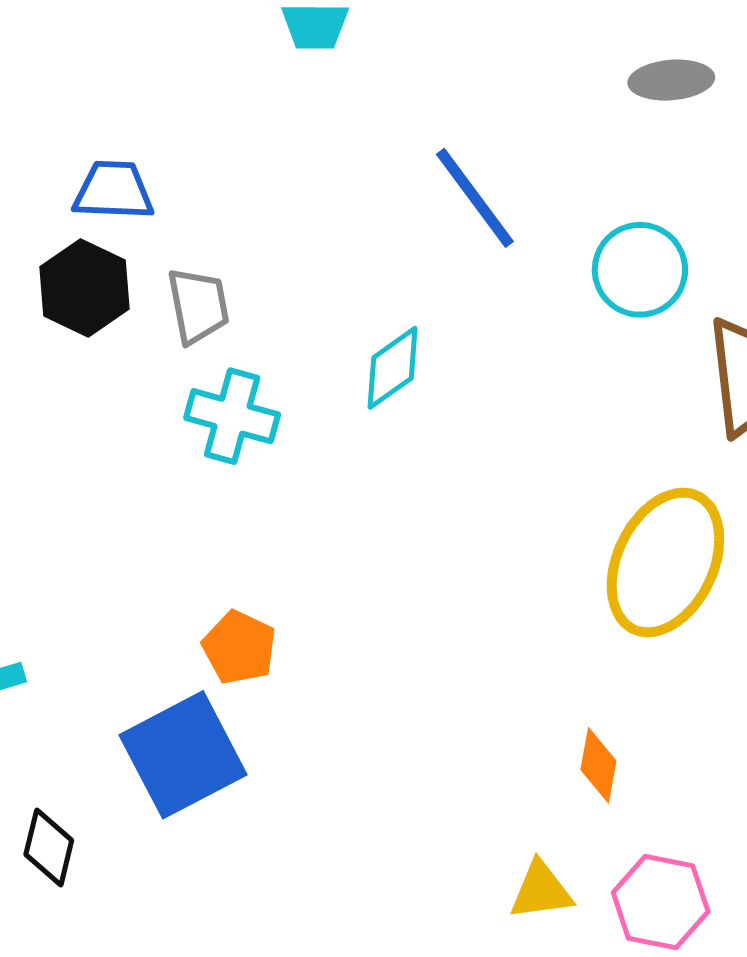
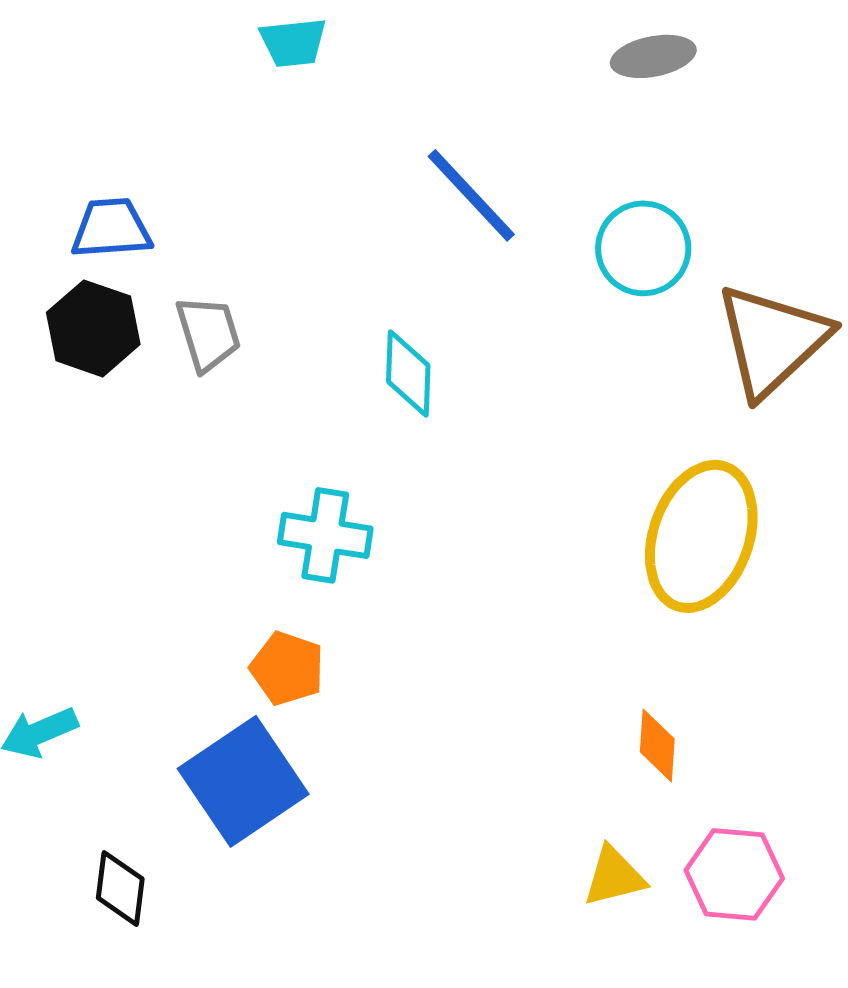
cyan diamond: (392, 368) -> (408, 373), turned -46
cyan cross: (232, 416) -> (325, 535), moved

